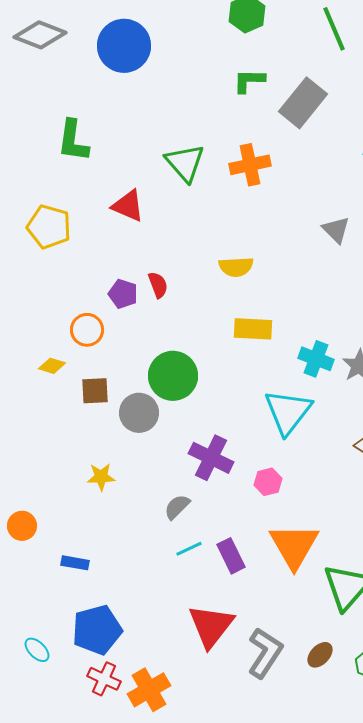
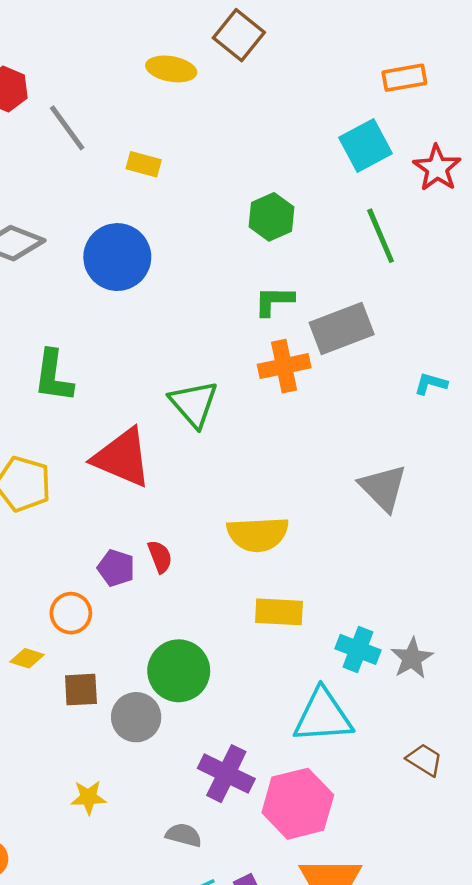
gray rectangle: (303, 103) -> (342, 328), turned 30
orange cross: (250, 165) -> (284, 366), moved
red triangle: (128, 206) -> (122, 458), size x1.5
gray triangle: (336, 230) -> (383, 488), size x1.4
yellow semicircle: (236, 267) -> (258, 534), size x1.4
cyan triangle: (288, 412) -> (323, 716), turned 48
pink hexagon: (268, 482) -> (298, 804), size x2.0
gray semicircle: (177, 507) -> (184, 835), turned 60

